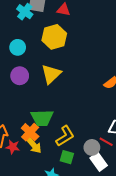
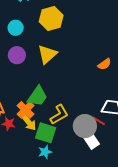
green trapezoid: (42, 118) -> (37, 96), turned -55
gray circle: (92, 147) -> (85, 126), size x1.5
green square: (67, 157) -> (46, 133), moved, size x1.5

